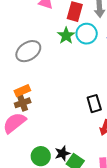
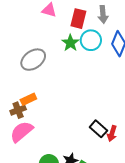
brown cross: (23, 103) -> (18, 110), moved
black rectangle: (94, 104) -> (98, 129), moved, turned -30

